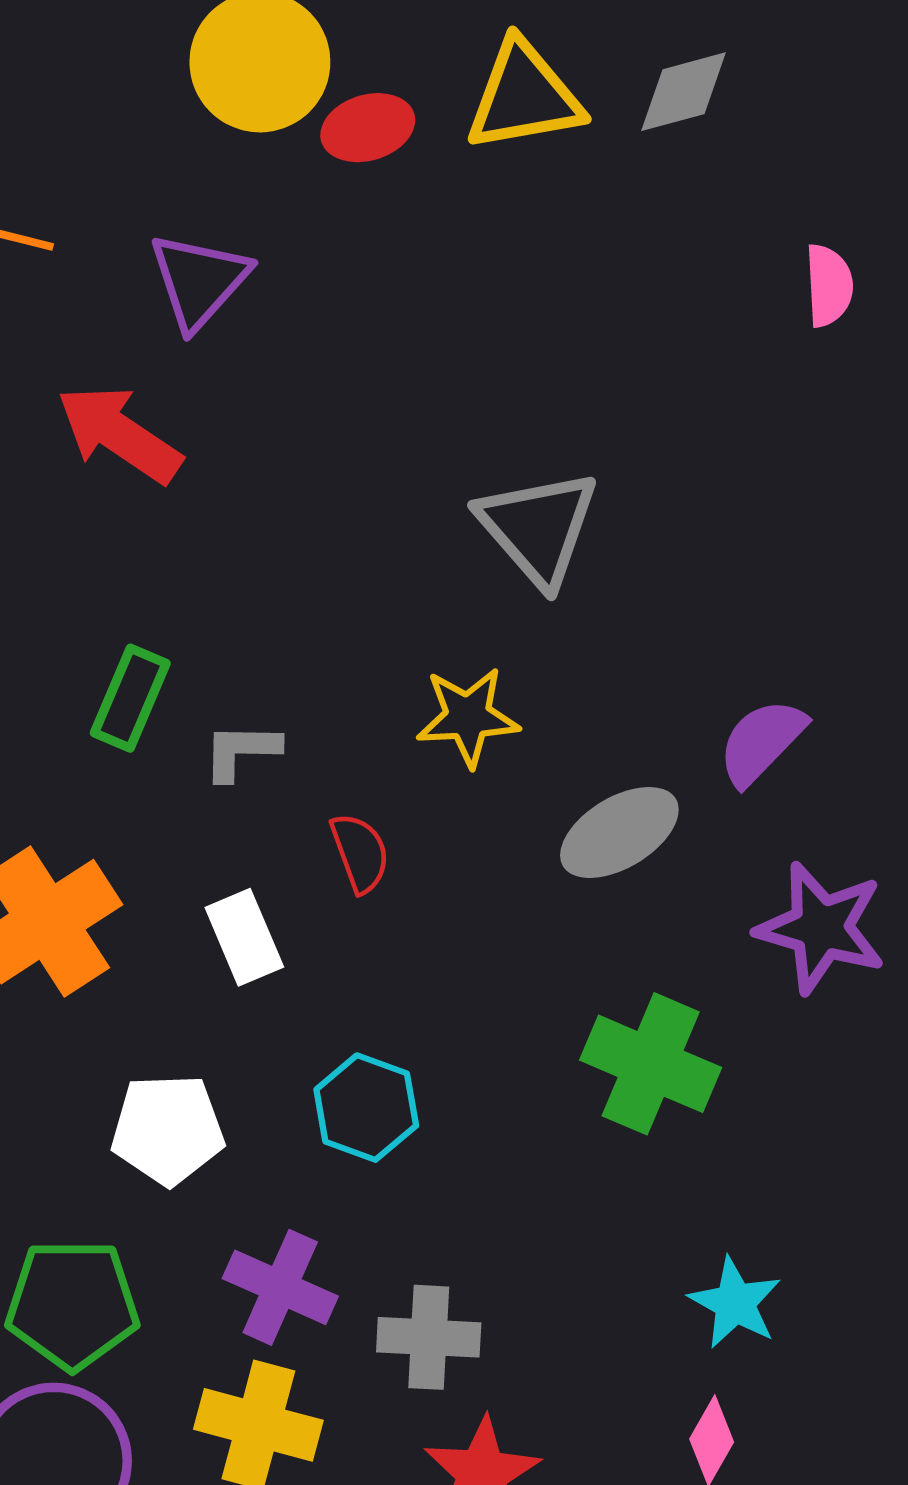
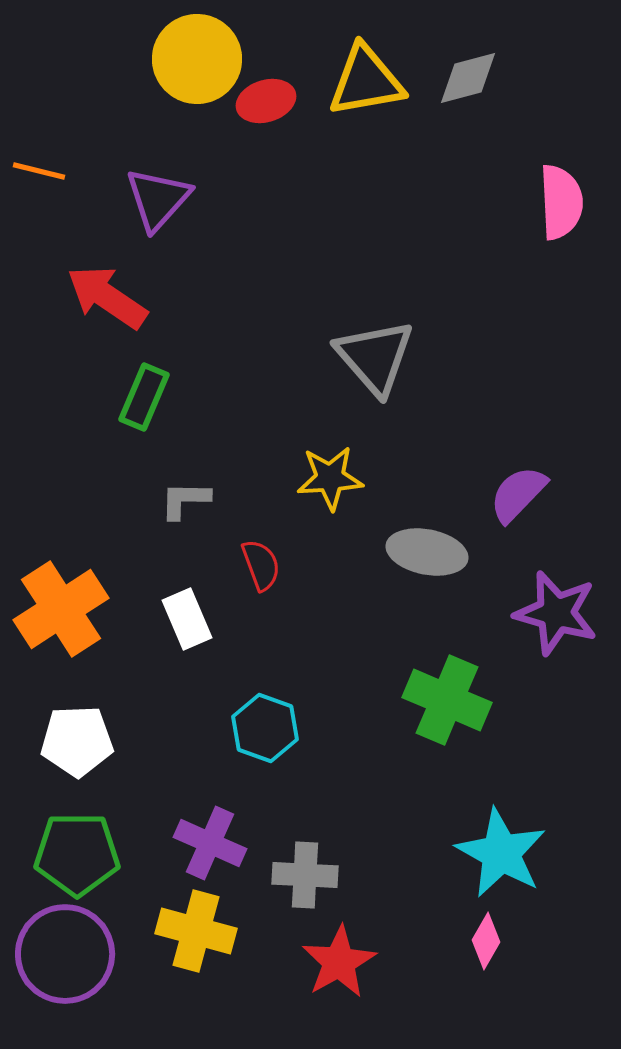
pink semicircle: (829, 285) -> (561, 202), size x1.4
green rectangle: (130, 698) -> (144, 397), moved
gray ellipse: (619, 832) -> (427, 552), turned 42
white pentagon: (168, 1129) -> (77, 741), moved
cyan star: (735, 1303) -> (501, 853), size x1.5

